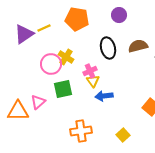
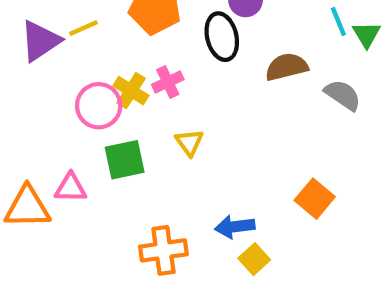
black ellipse: (108, 48) -> (222, 37), moved
pink cross: (90, 71) -> (168, 82), moved
blue arrow: (104, 96) -> (235, 227), moved
pink triangle: (38, 102) -> (71, 188), turned 42

